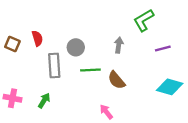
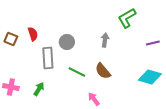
purple line: (163, 48) -> (153, 43), moved
green line: (90, 70) -> (77, 72), moved, turned 30

